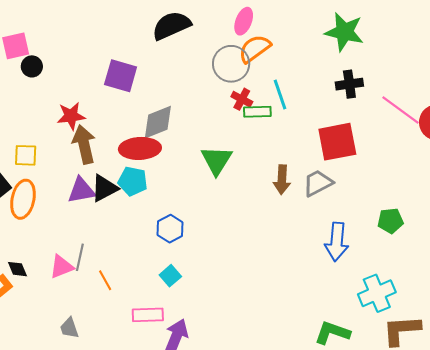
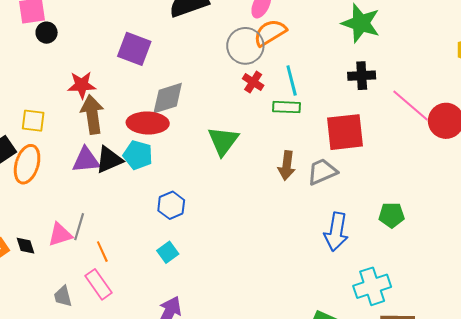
green rectangle: (257, 112) -> (286, 107), moved
black diamond: (17, 269) -> (26, 246), moved
pink rectangle: (148, 315) -> (99, 284), moved, turned 52

